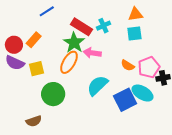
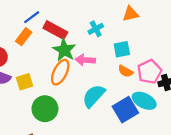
red rectangle: (81, 27) -> (55, 30), moved
cyan square: (134, 34) -> (122, 49), moved
orange rectangle: (34, 40) -> (24, 37), moved

